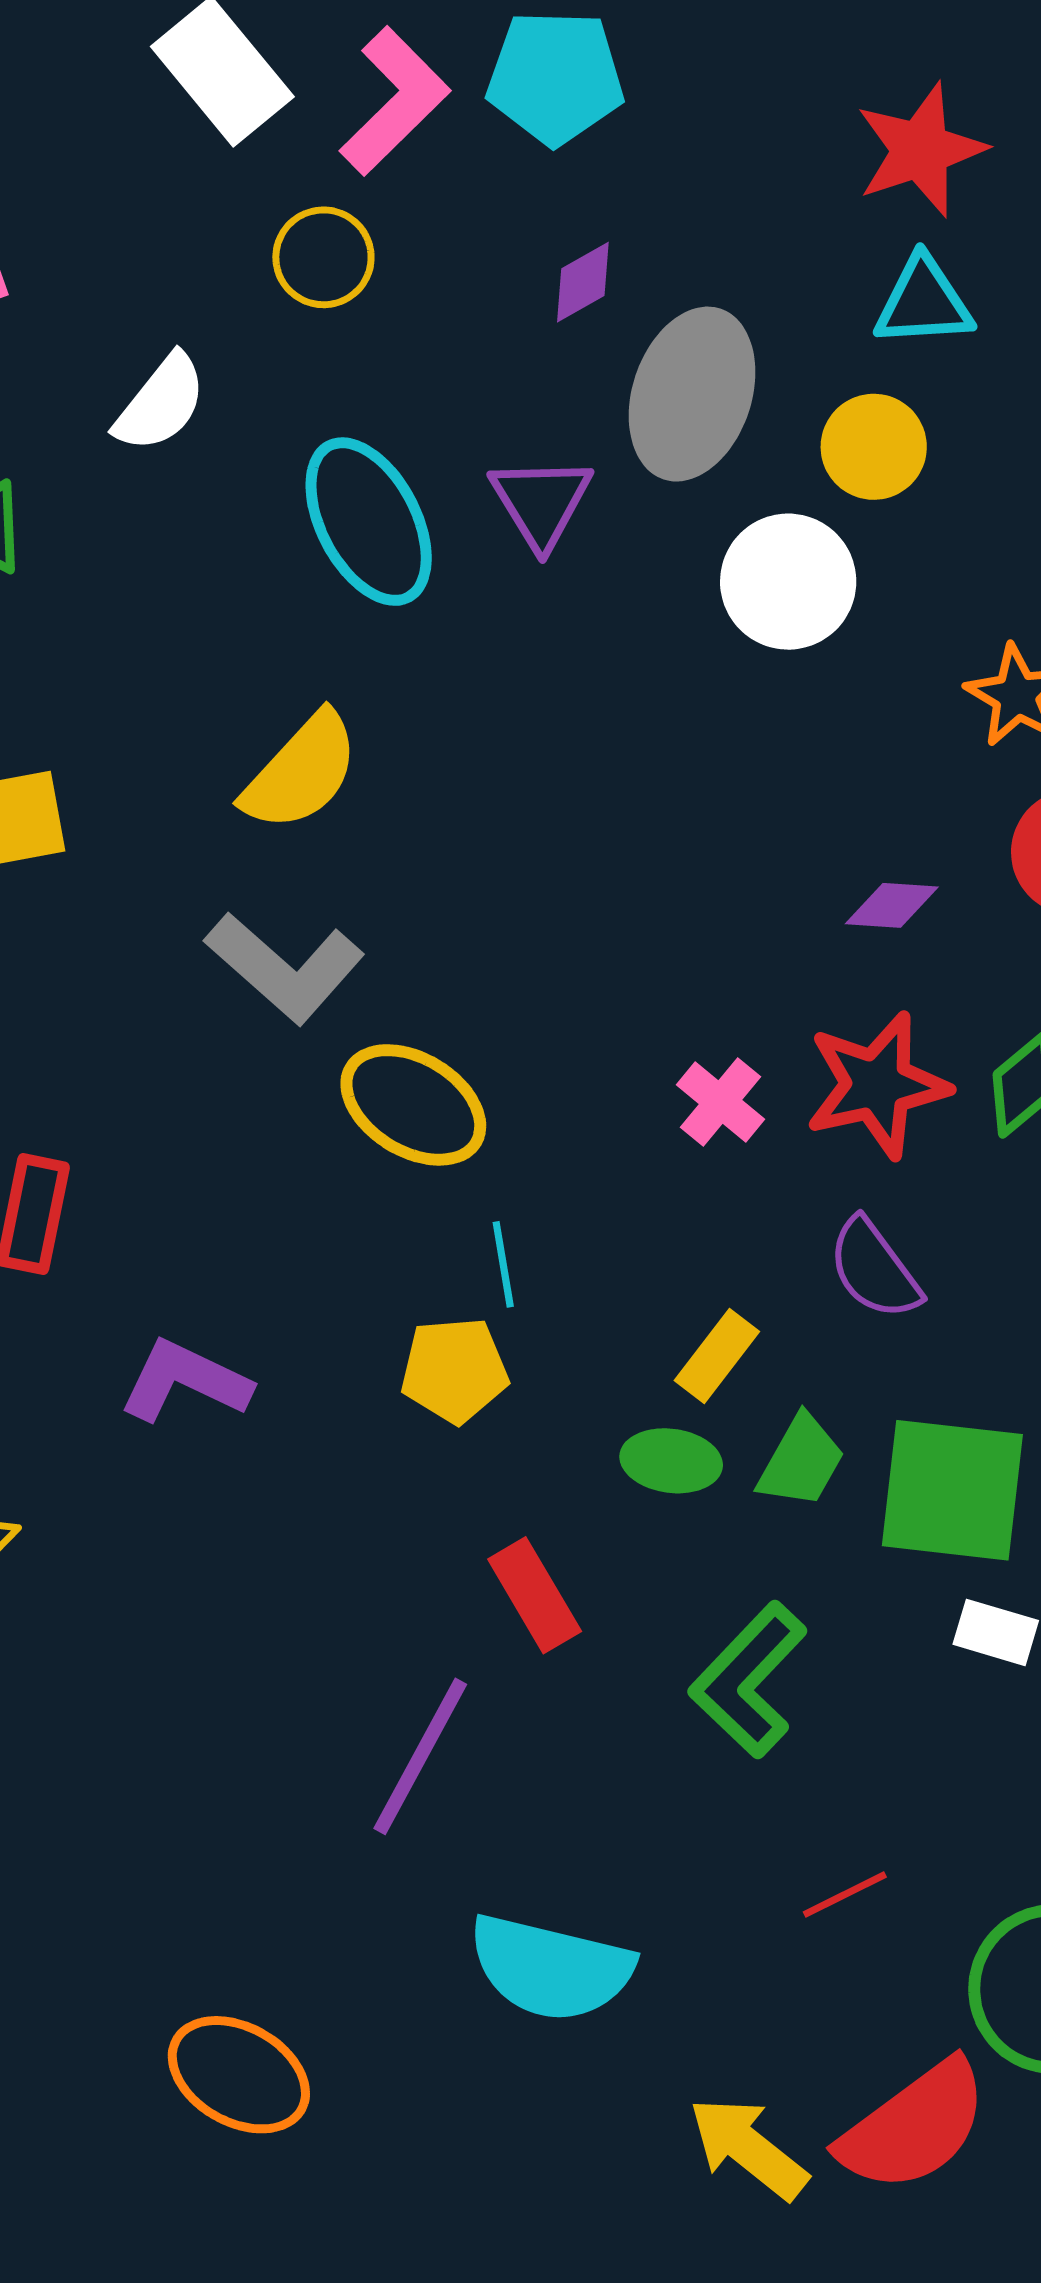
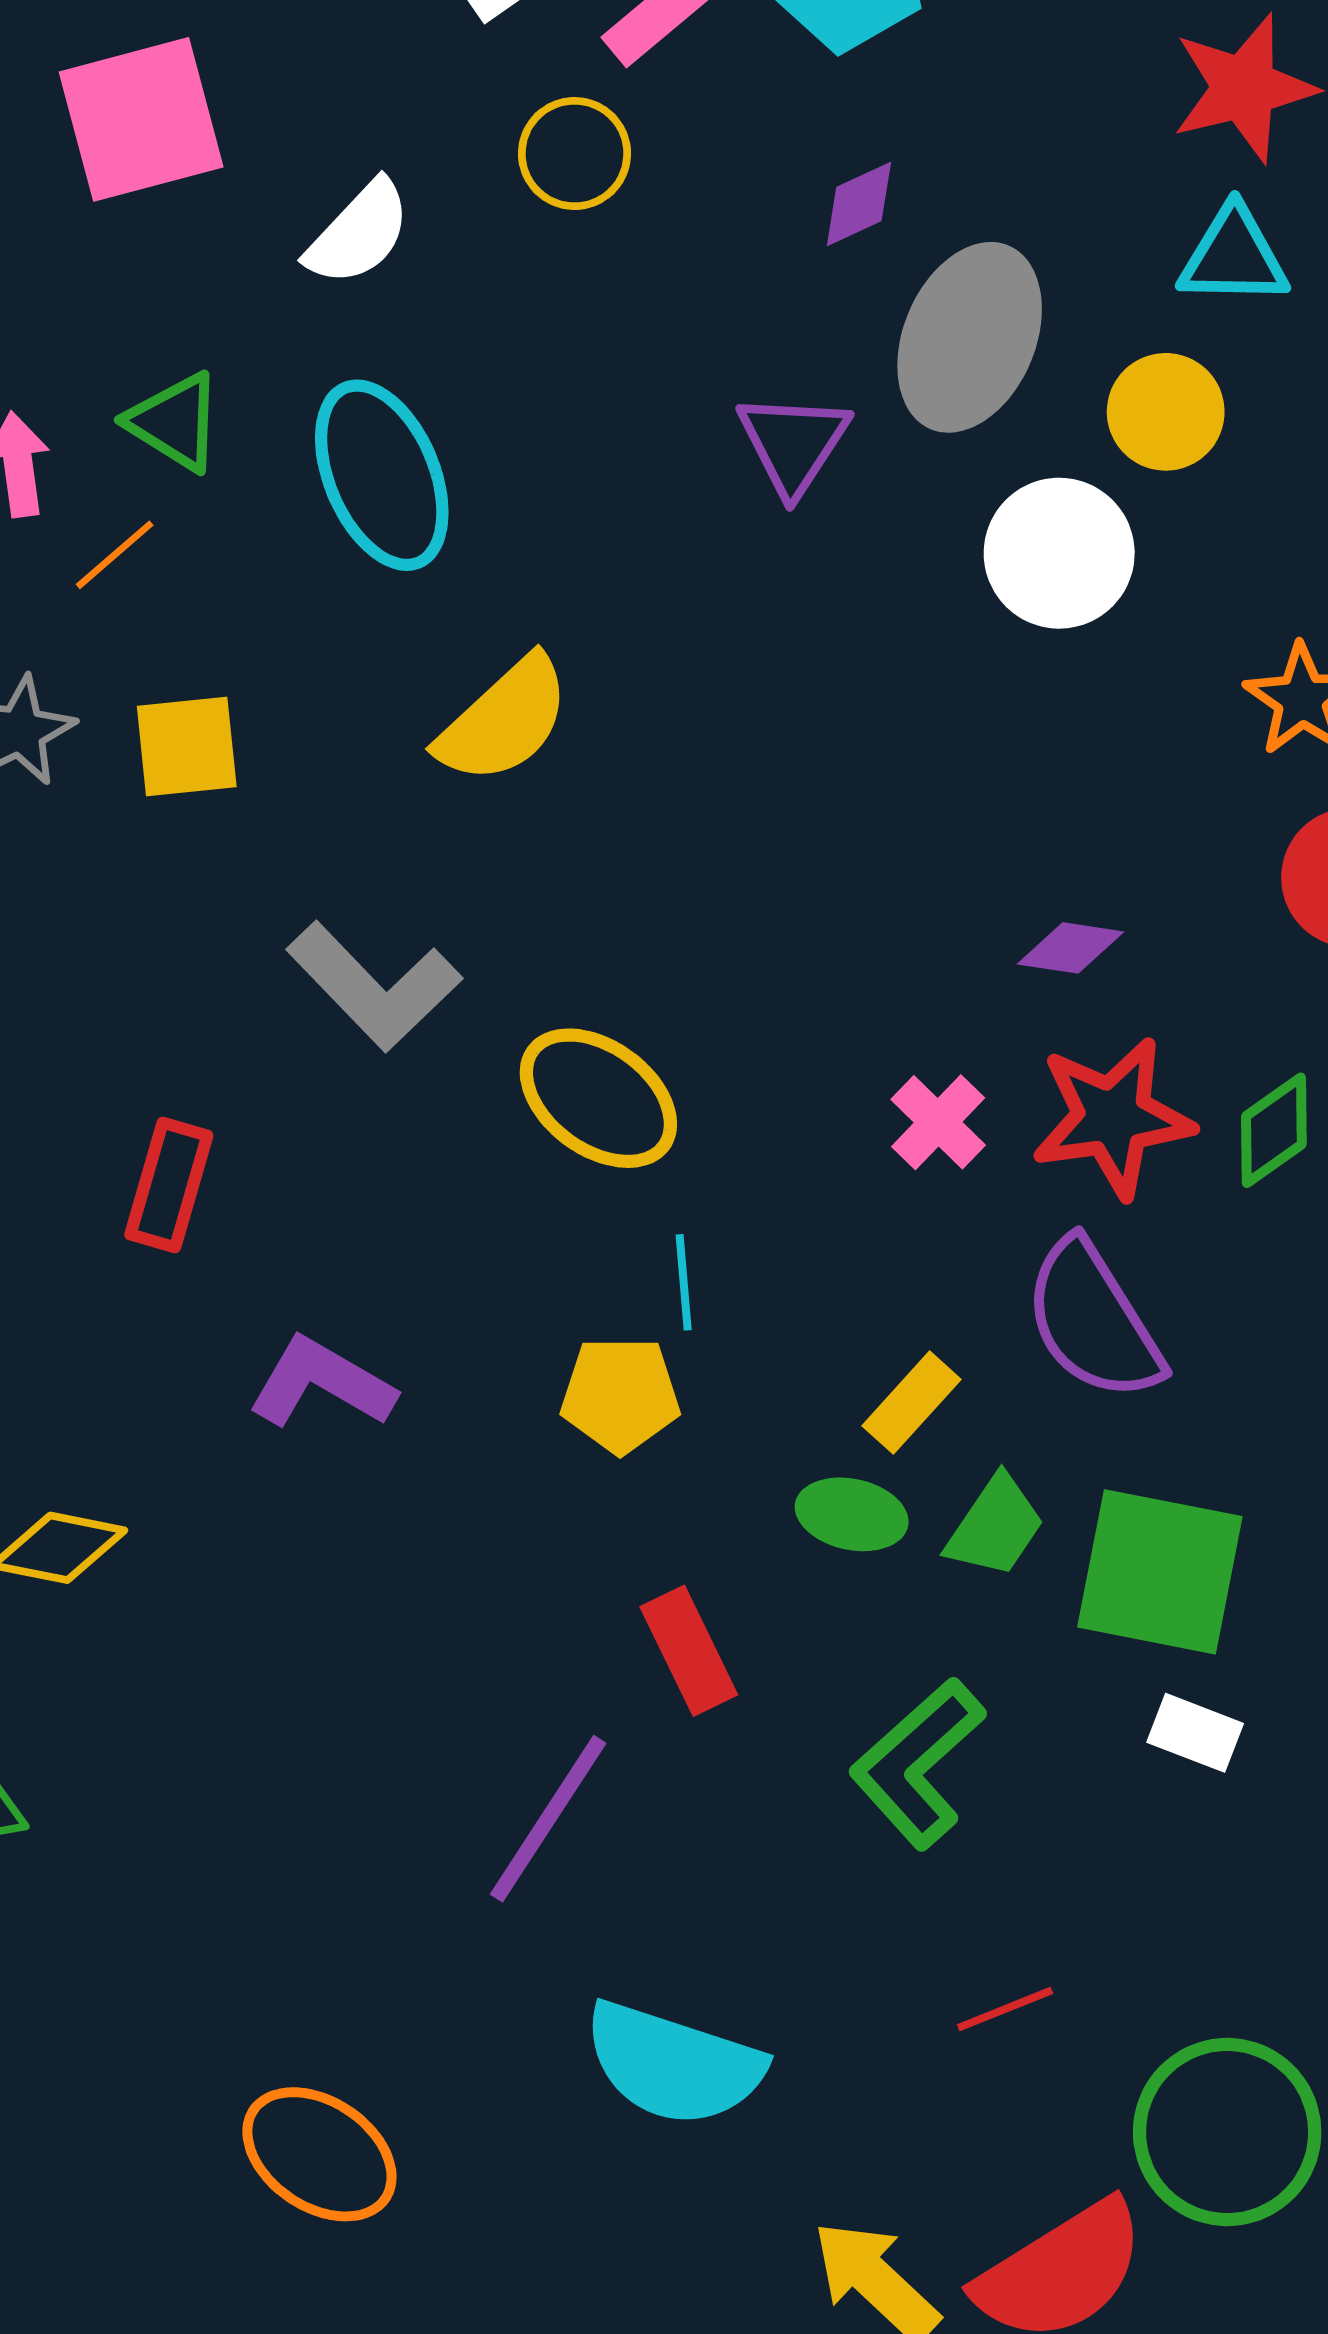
white semicircle: (161, 403) -> (359, 233), moved
cyan ellipse: (369, 522) -> (382, 475), moved
purple diamond: (892, 905) -> (1070, 948), moved
gray L-shape: (285, 968) -> (374, 986), moved
purple semicircle: (874, 1269) -> (1093, 1321), size x1.4

